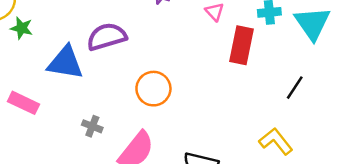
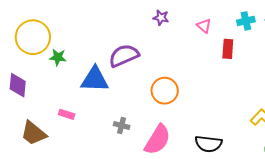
red rectangle: (241, 45) -> (228, 49), size x0.7
pink rectangle: (23, 103) -> (67, 114), size x0.7

